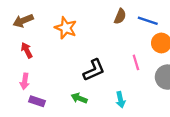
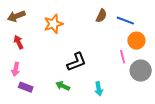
orange star: (66, 28) -> (53, 24), turned 30
pink line: (136, 62) -> (123, 57), moved

